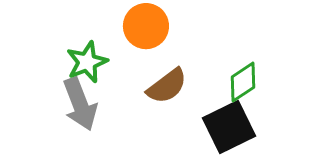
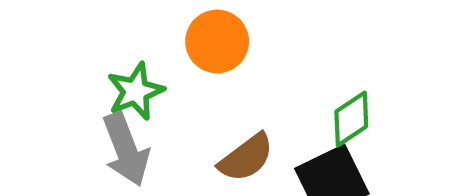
brown semicircle: (167, 86) -> (246, 158), moved

